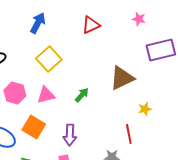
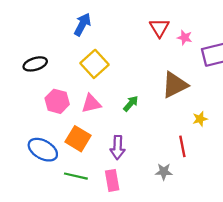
pink star: (139, 19) -> (185, 38), moved
red triangle: (91, 25) -> (159, 28), moved, turned -36

